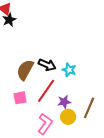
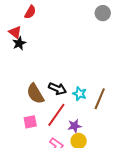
brown semicircle: (25, 70) -> (35, 94), turned -60
brown line: (89, 108) -> (100, 99), moved

